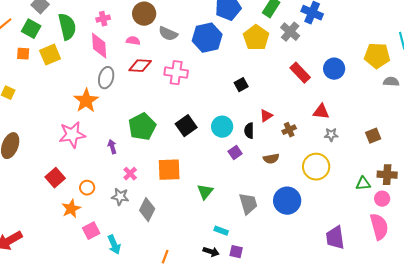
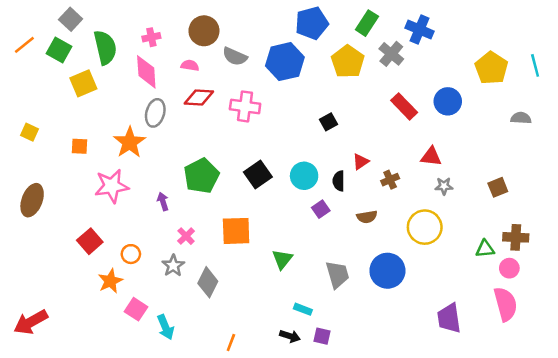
orange square: (23, 54) -> (80, 146), moved
yellow pentagon: (377, 56) -> (491, 68), moved, turned 30
gray star: (120, 197) -> (173, 266), turned 30
pink square: (91, 231) -> (136, 309), turned -30

